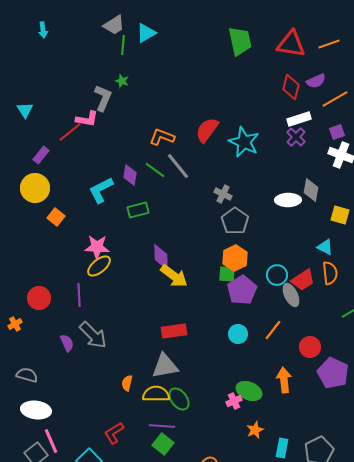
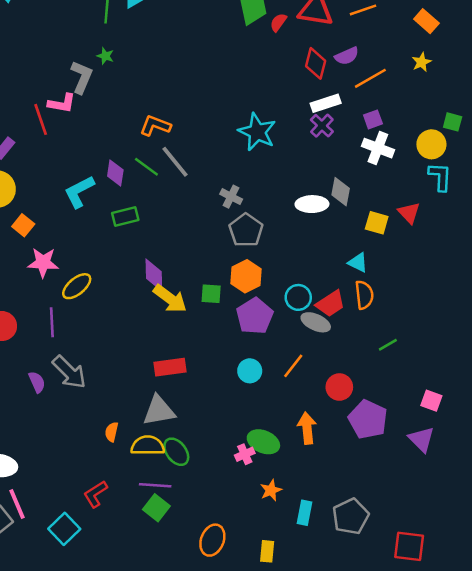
red semicircle: (207, 130) -> (278, 22), moved, size x0.6
red line: (70, 132) -> (41, 119), turned -70
pink star: (97, 247) -> (43, 263), moved
green square: (227, 274) -> (211, 294), moved
gray ellipse: (291, 295) -> (316, 322), turned -40

